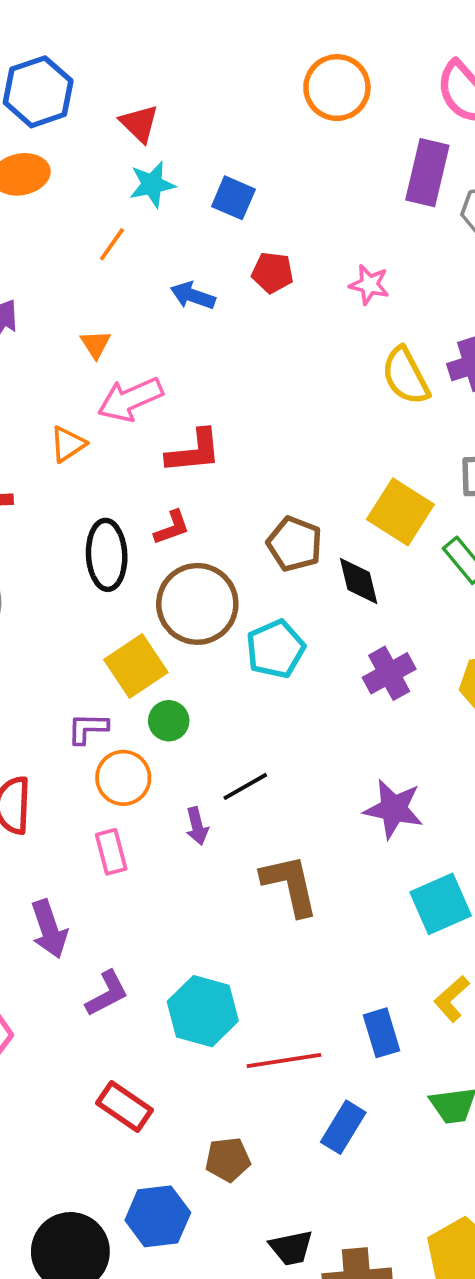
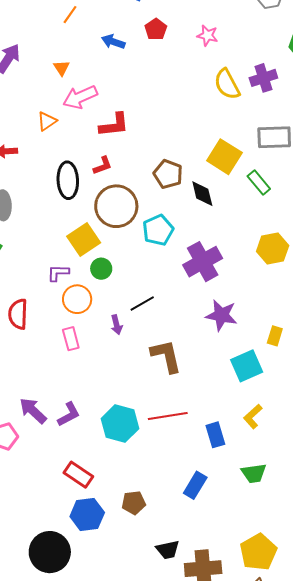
red pentagon: (272, 273) -> (156, 29), turned 30
purple cross: (389, 673) -> (203, 262), moved, size x1.4
purple arrow: (49, 929) -> (33, 411), moved, turned 152
red line: (284, 1061) -> (168, 416), moved
blue hexagon: (158, 1216) -> (87, 515), moved

